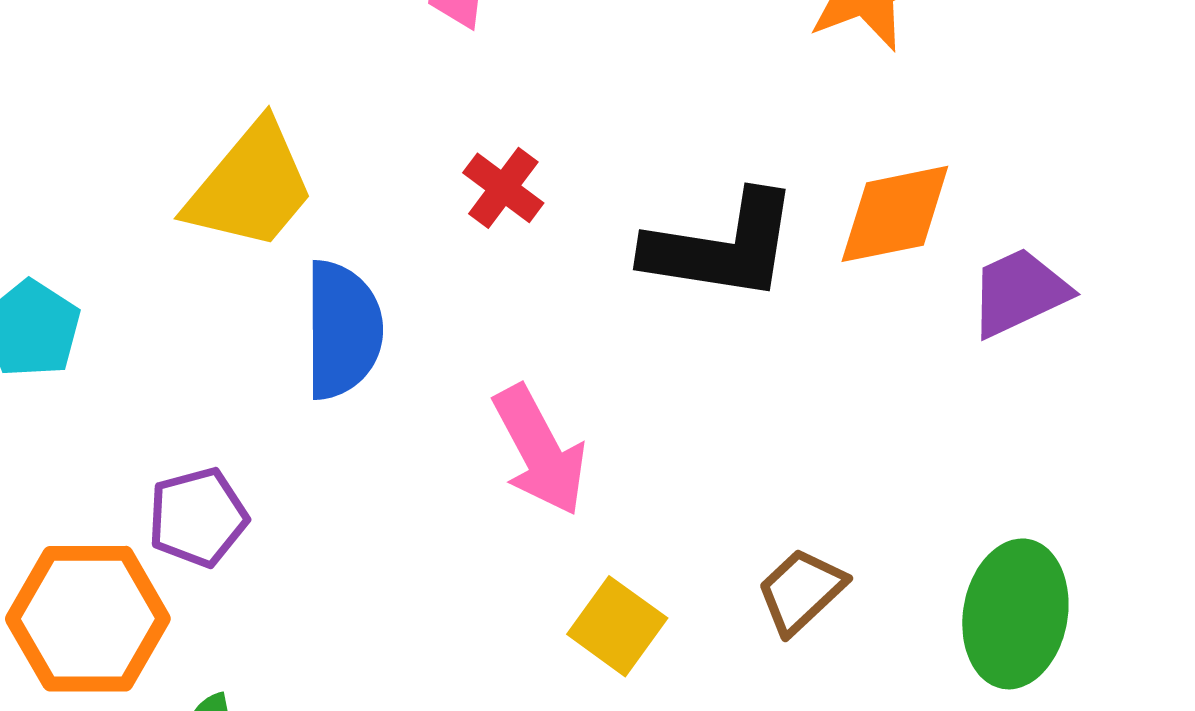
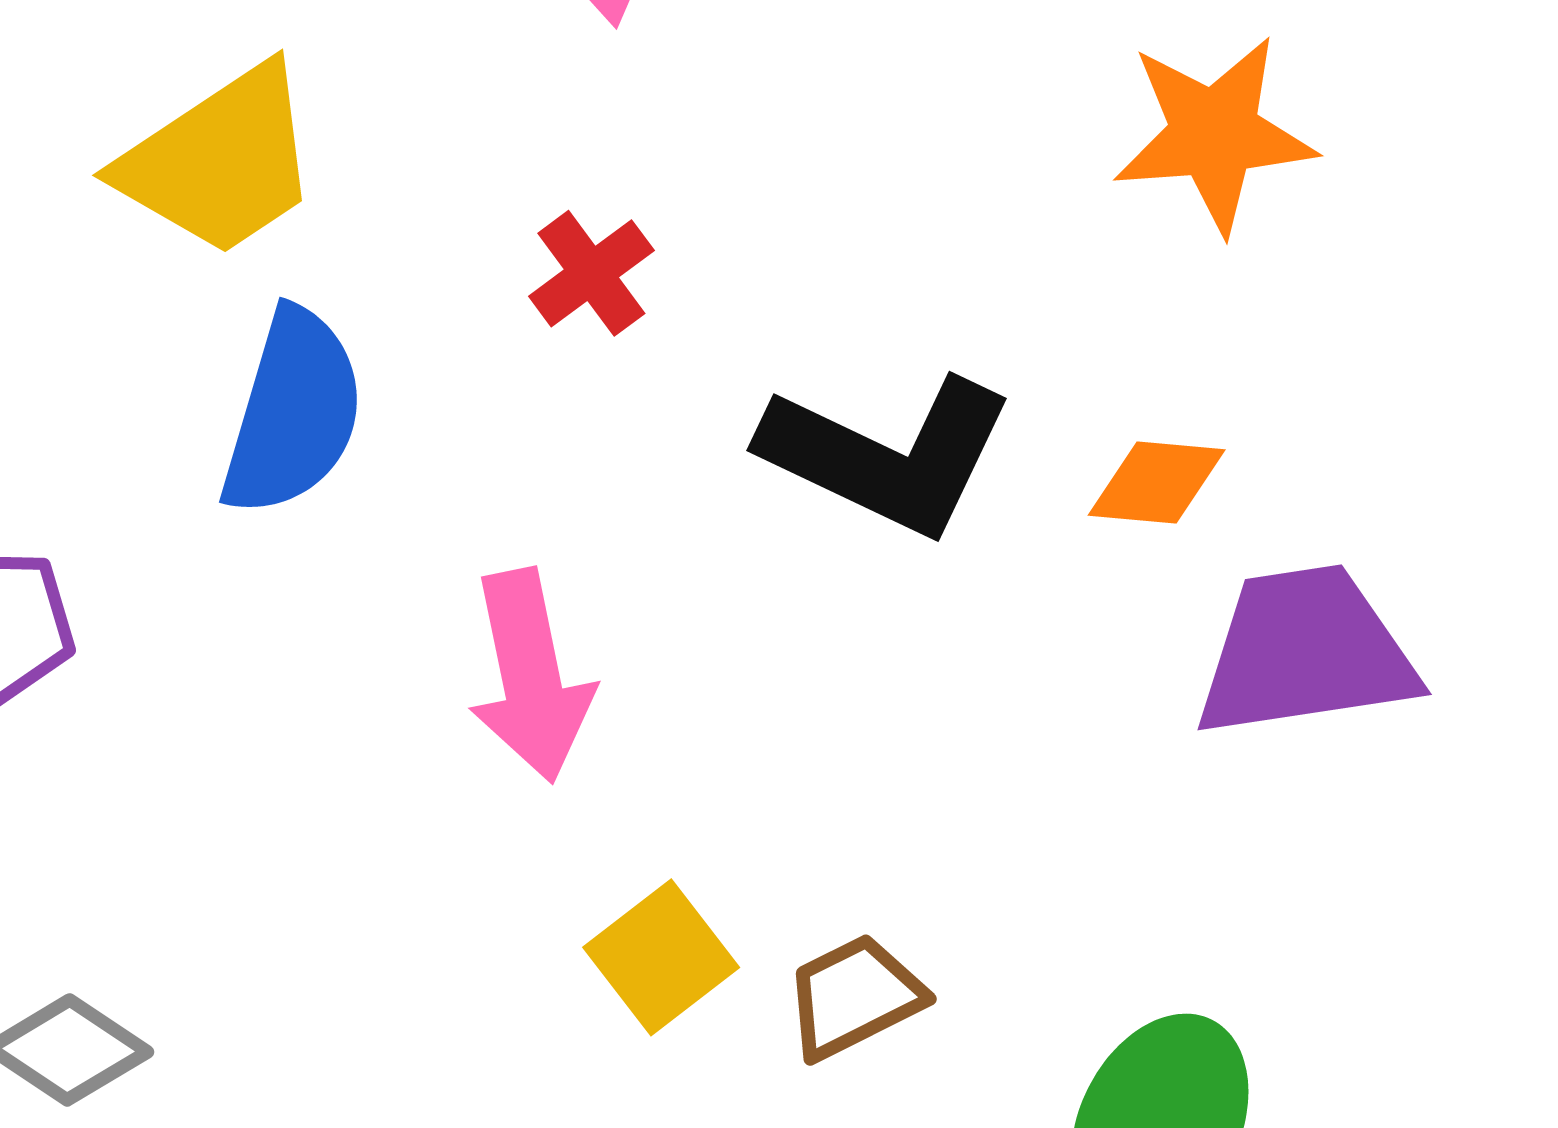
orange diamond: (895, 214) -> (1157, 483), size x0.7
purple trapezoid: (1019, 292) -> (1306, 652), size x1.4
yellow square: (617, 626) -> (661, 957), moved

